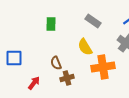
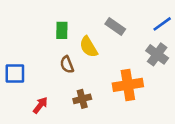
yellow semicircle: (85, 47) -> (89, 47), moved
brown semicircle: (56, 63) -> (67, 65), moved

